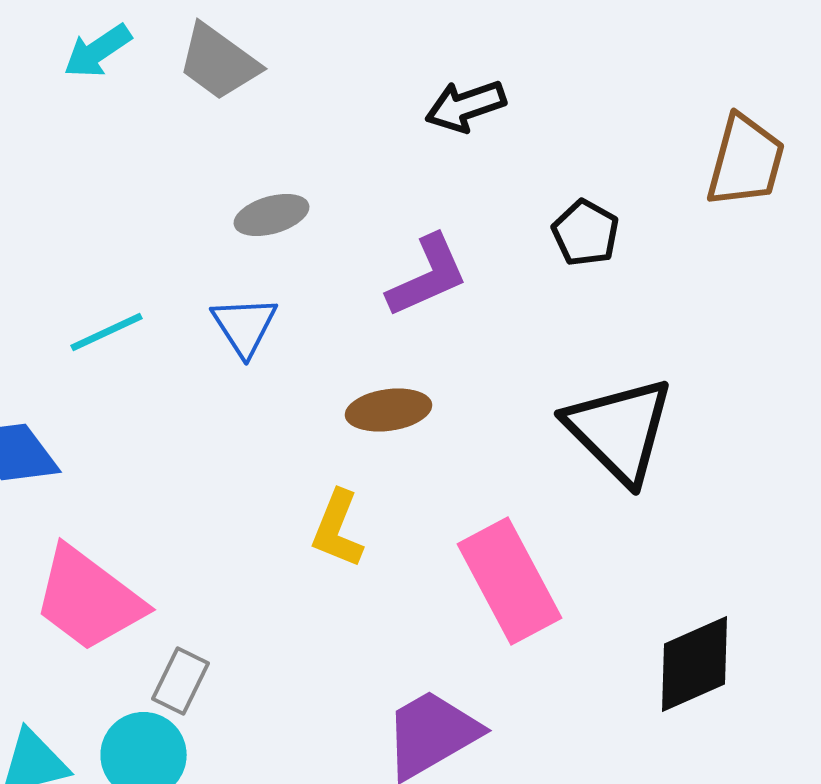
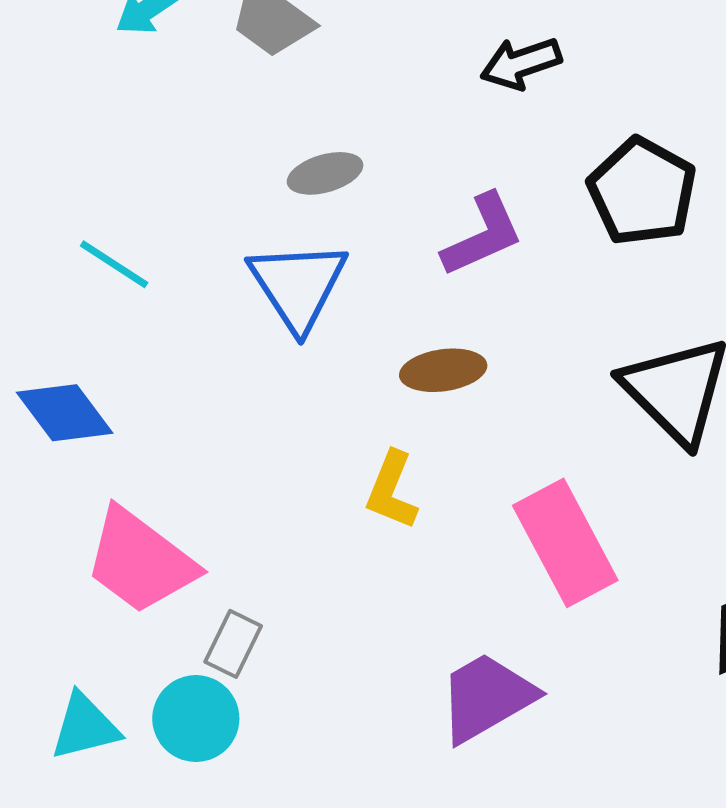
black pentagon: (586, 233) -> (642, 192), size x1.6
blue triangle: (244, 326) -> (298, 285), size x1.5
cyan line: (106, 332) -> (114, 264), moved, turned 58

